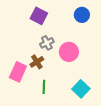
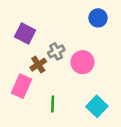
purple square: (39, 16) -> (25, 33), moved
brown cross: (37, 62) -> (38, 65), moved

